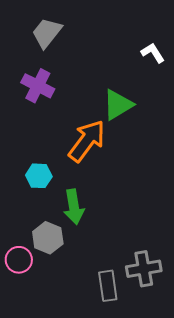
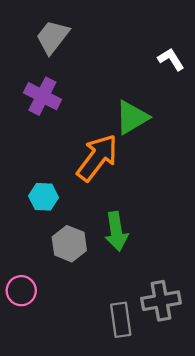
green arrow: (74, 207) -> (116, 231), moved
gray hexagon: (48, 238) -> (69, 244), moved

